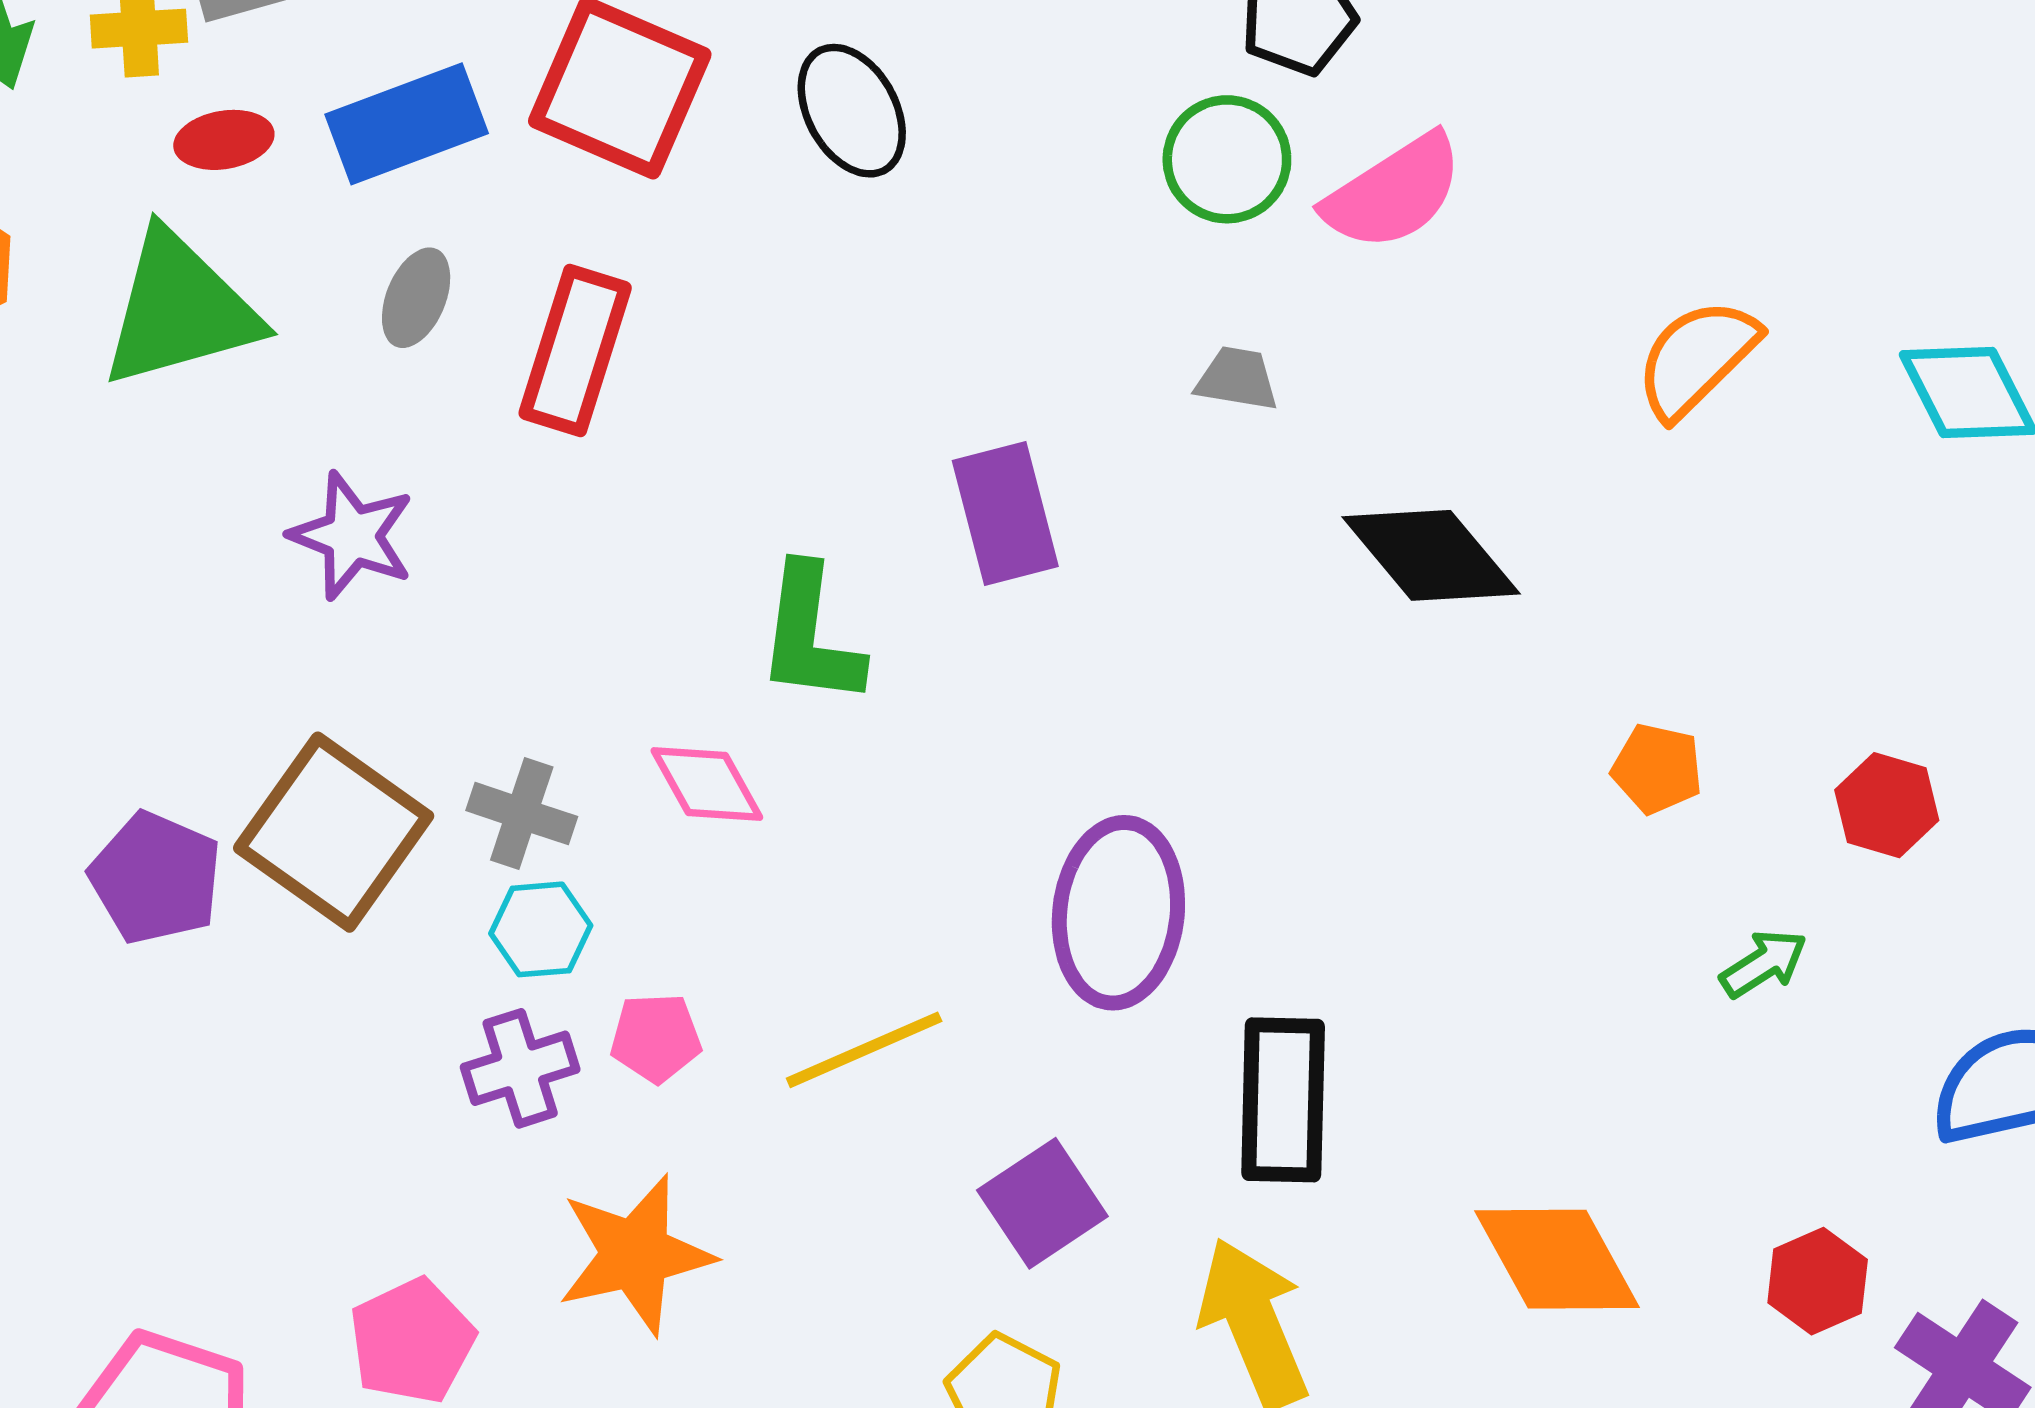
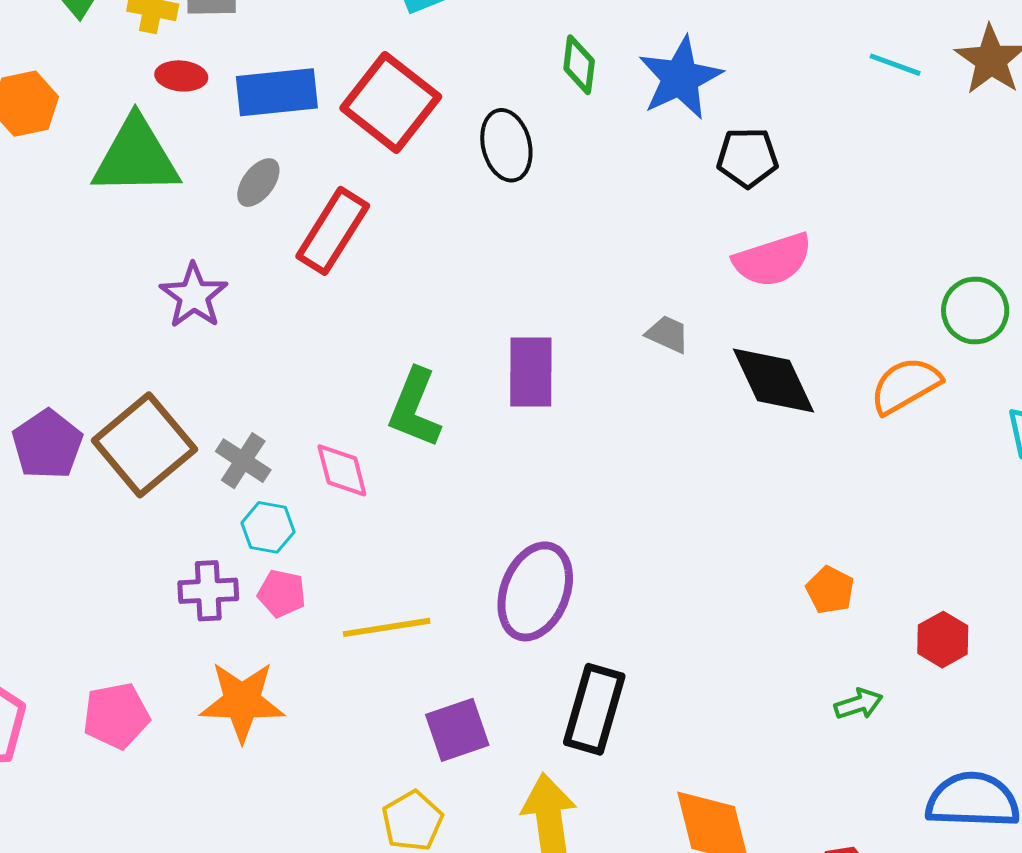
green circle: (1227, 159) -> (975, 311), moved
black diamond: (1431, 555) -> (774, 380), moved
cyan hexagon: (541, 929) -> (268, 527), moved

